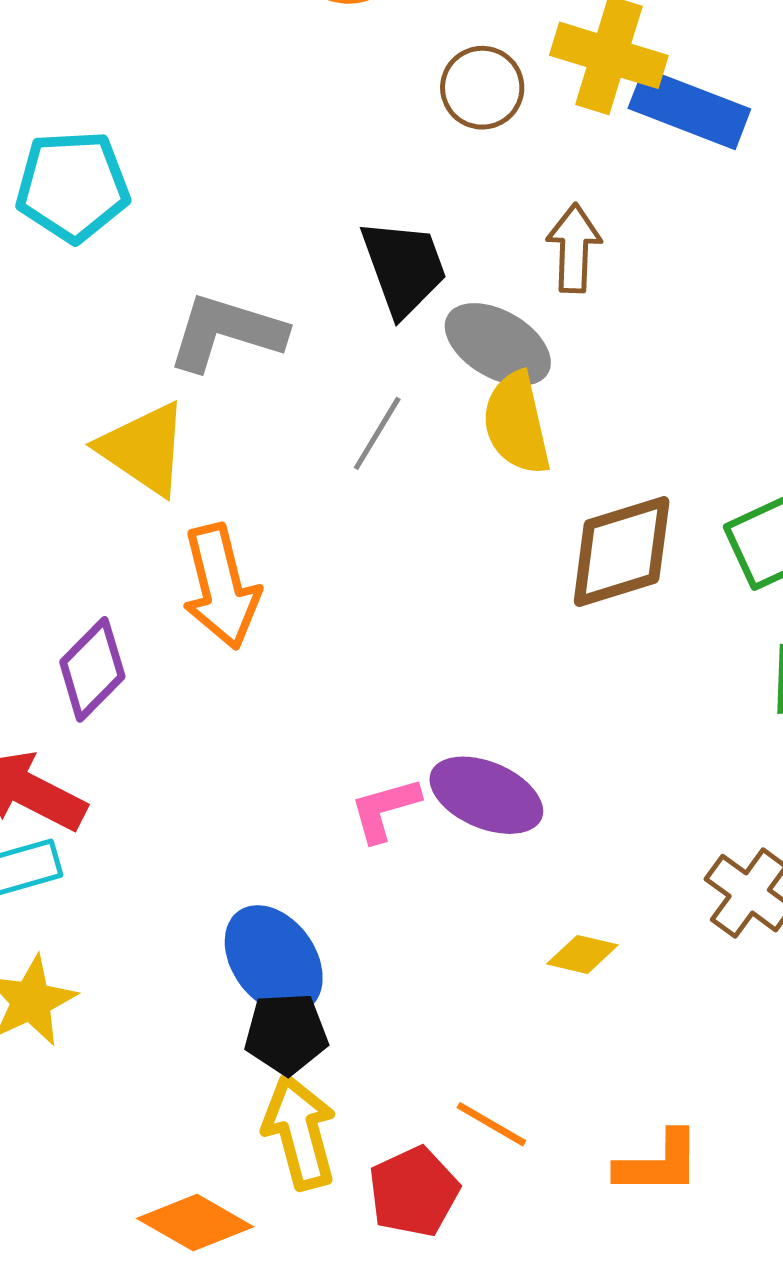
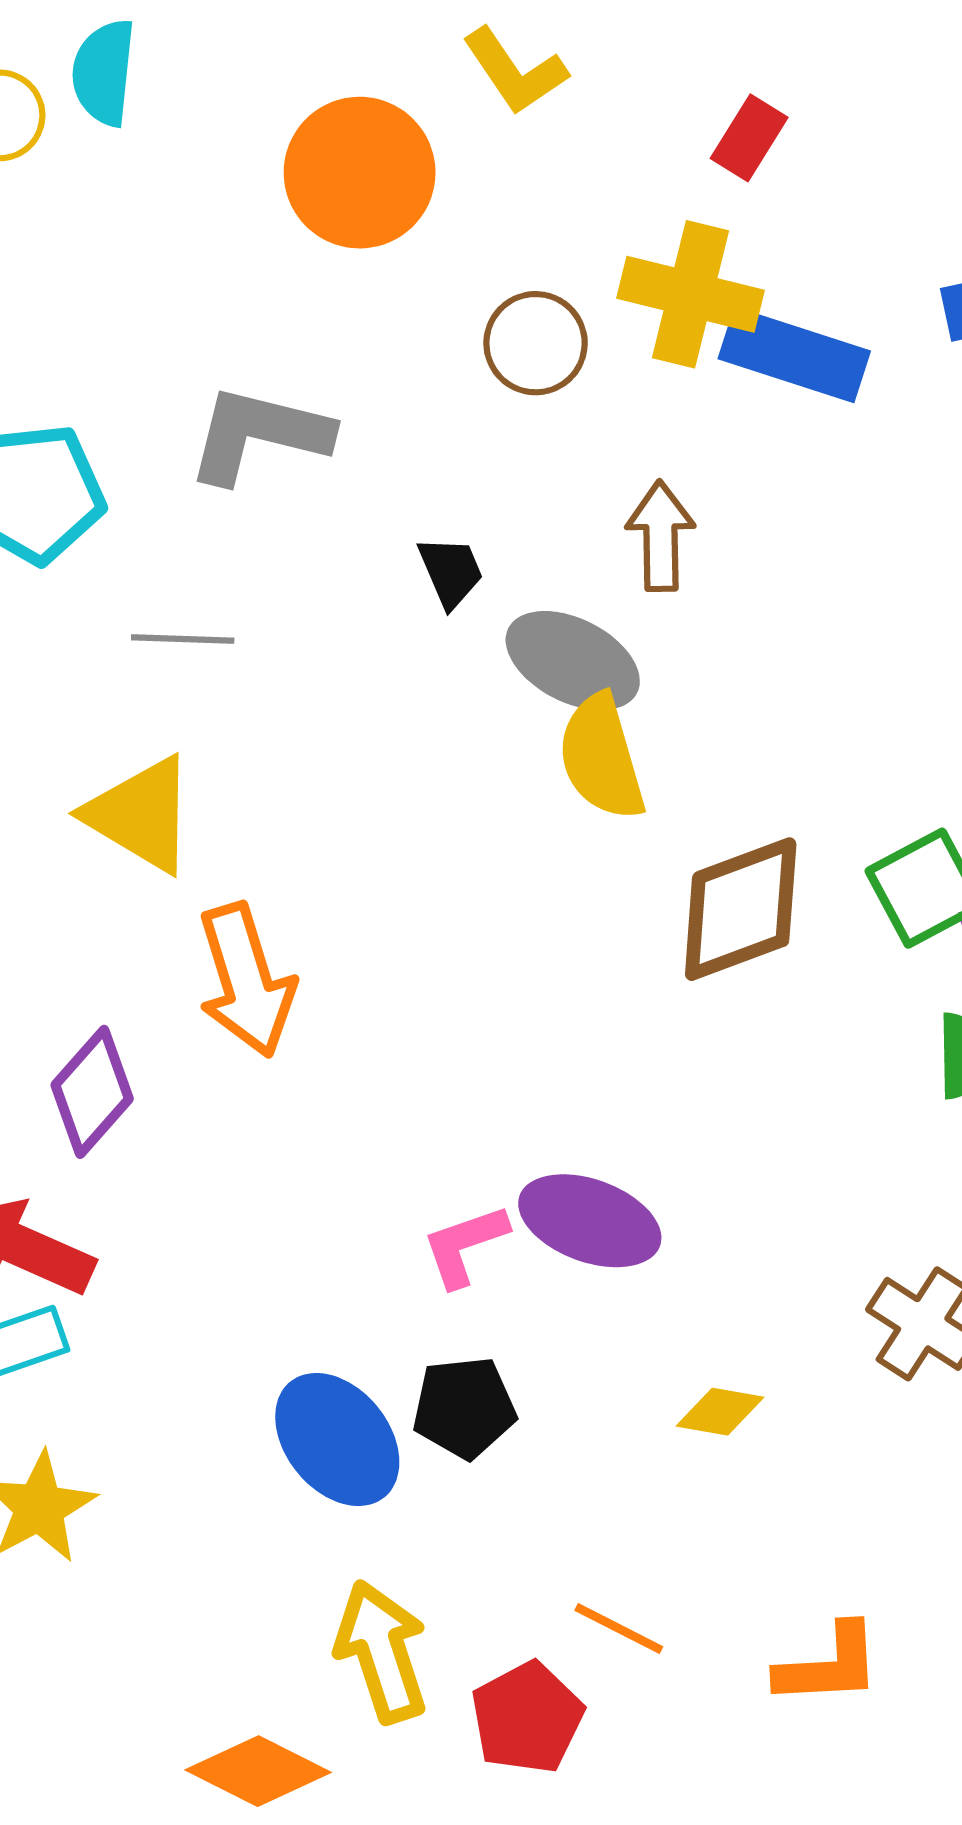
black trapezoid: (404, 268) -> (451, 572), size x0.6
gray L-shape: (226, 332) -> (259, 435), moved
gray line: (377, 433) -> (183, 639), moved, turned 64
black pentagon: (286, 1034) -> (464, 1408), moved

